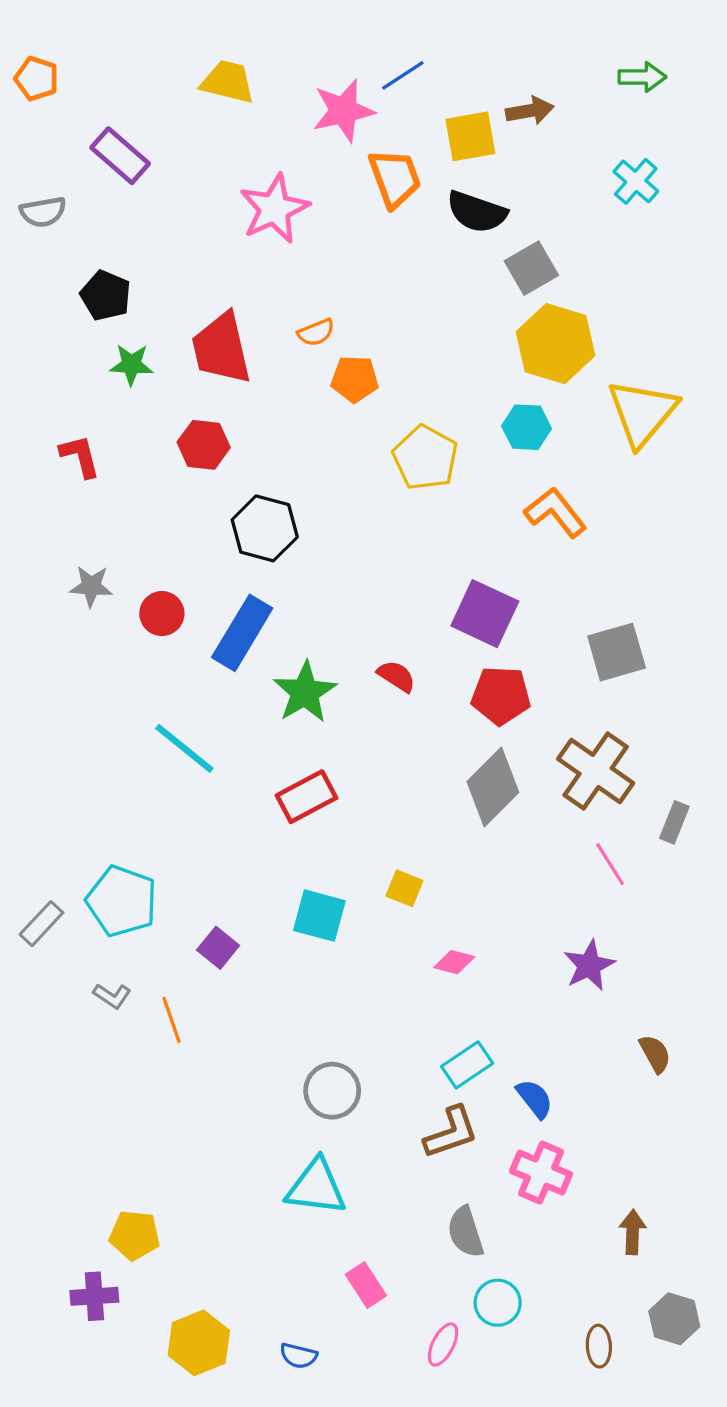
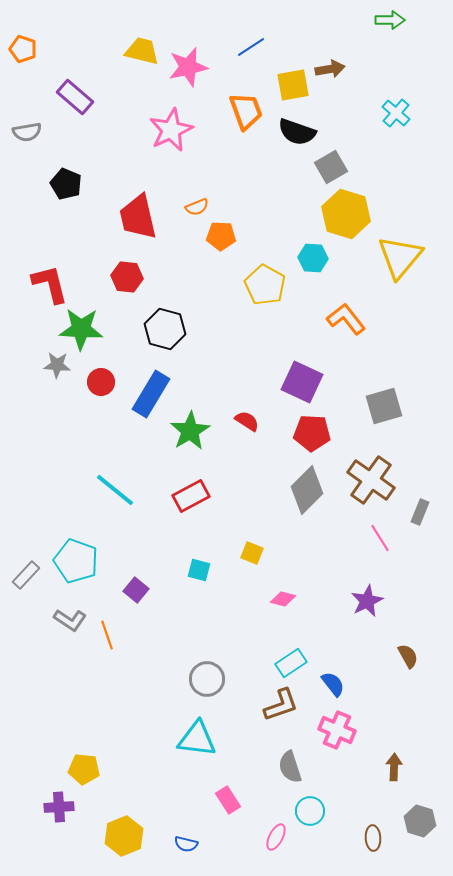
green arrow: (642, 77) -> (390, 20), moved
pink star: (343, 111) -> (188, 67), moved
green star: (131, 365) -> (81, 329), moved, size x1.6
cyan hexagon: (527, 427) -> (313, 258), moved
red L-shape: (80, 456) -> (50, 284), size x1.4
cyan line: (184, 748) -> (115, 490), moved
cyan square: (319, 916) -> (199, 570), size x0.7
gray L-shape: (112, 996) -> (70, 620), size x1.4

